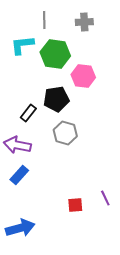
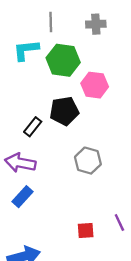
gray hexagon: (65, 133) -> (88, 161), moved

